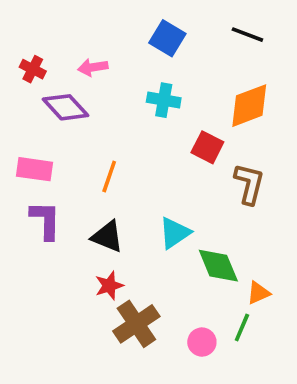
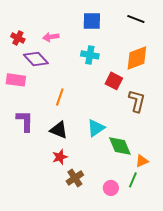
blue square: (167, 38) -> (92, 21), turned -30
pink rectangle: (35, 169) -> (16, 80), moved
brown cross: (136, 324) -> (75, 178), size x0.7

